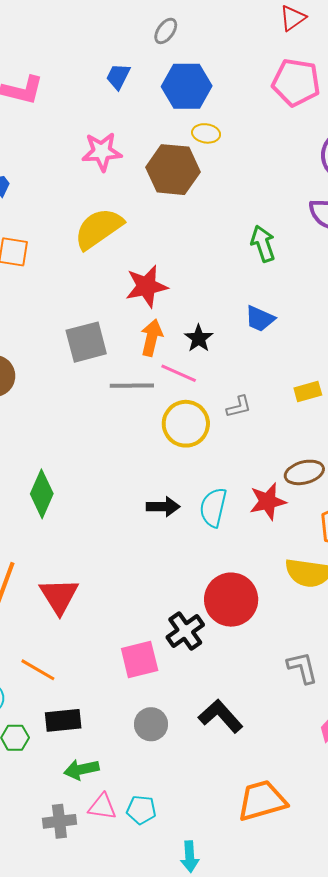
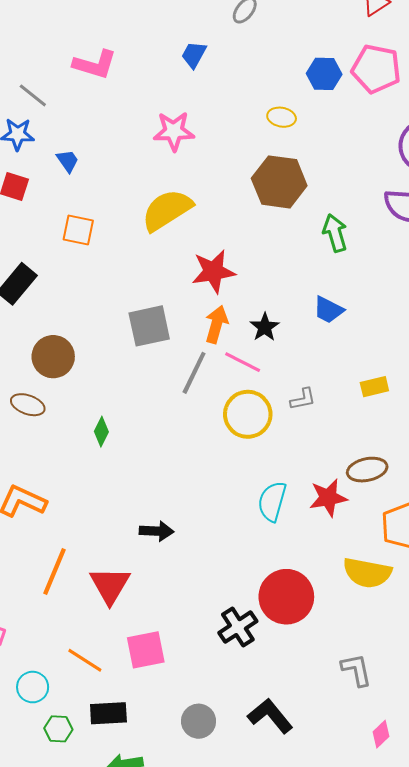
blue hexagon: (187, 86) -> (324, 74), moved, size x0.7
brown hexagon: (173, 170) -> (279, 182), moved
gray line: (132, 386) -> (194, 373), turned -66
green diamond: (42, 494) -> (101, 432), moved, size x0.6
black arrow: (163, 507) -> (157, 531), moved
pink square: (140, 660) -> (146, 650), moved

